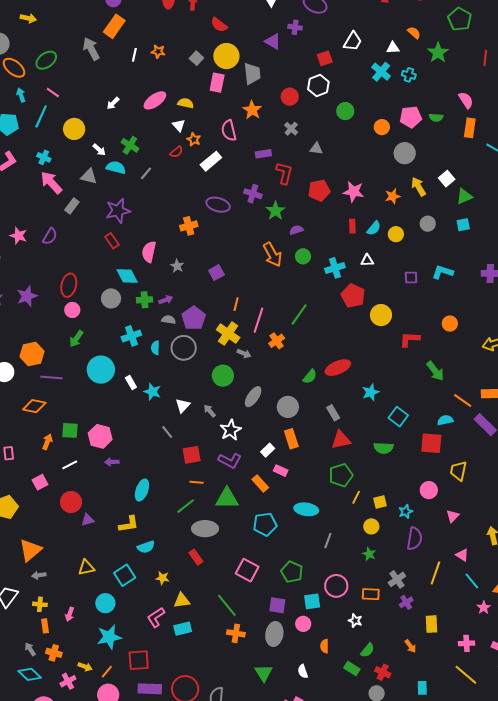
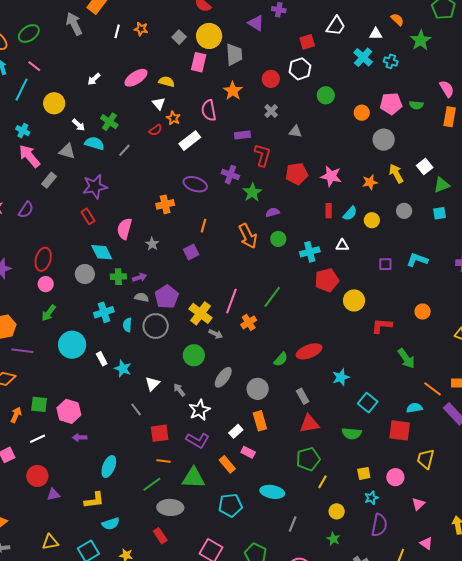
red pentagon: (353, 296) -> (327, 280), turned 30
orange line: (236, 304) -> (204, 226), moved
yellow square: (380, 502) -> (364, 473), moved

